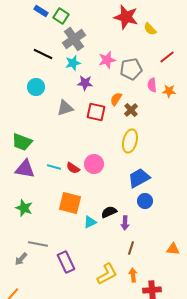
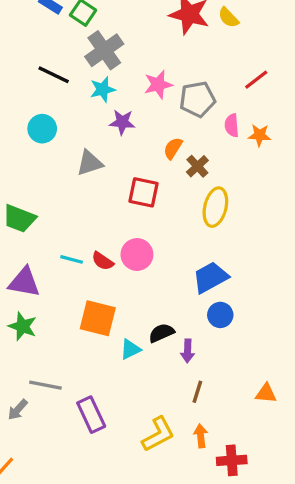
yellow semicircle: (150, 29) -> (228, 18), moved
red square: (96, 112) -> (143, 192), moved
yellow ellipse: (130, 141) -> (215, 207), moved
purple triangle: (25, 169) -> (24, 282), moved

